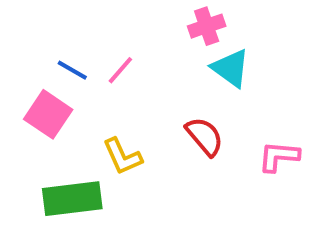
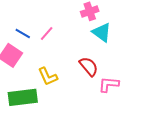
pink L-shape: (279, 156) -> (109, 84), moved

